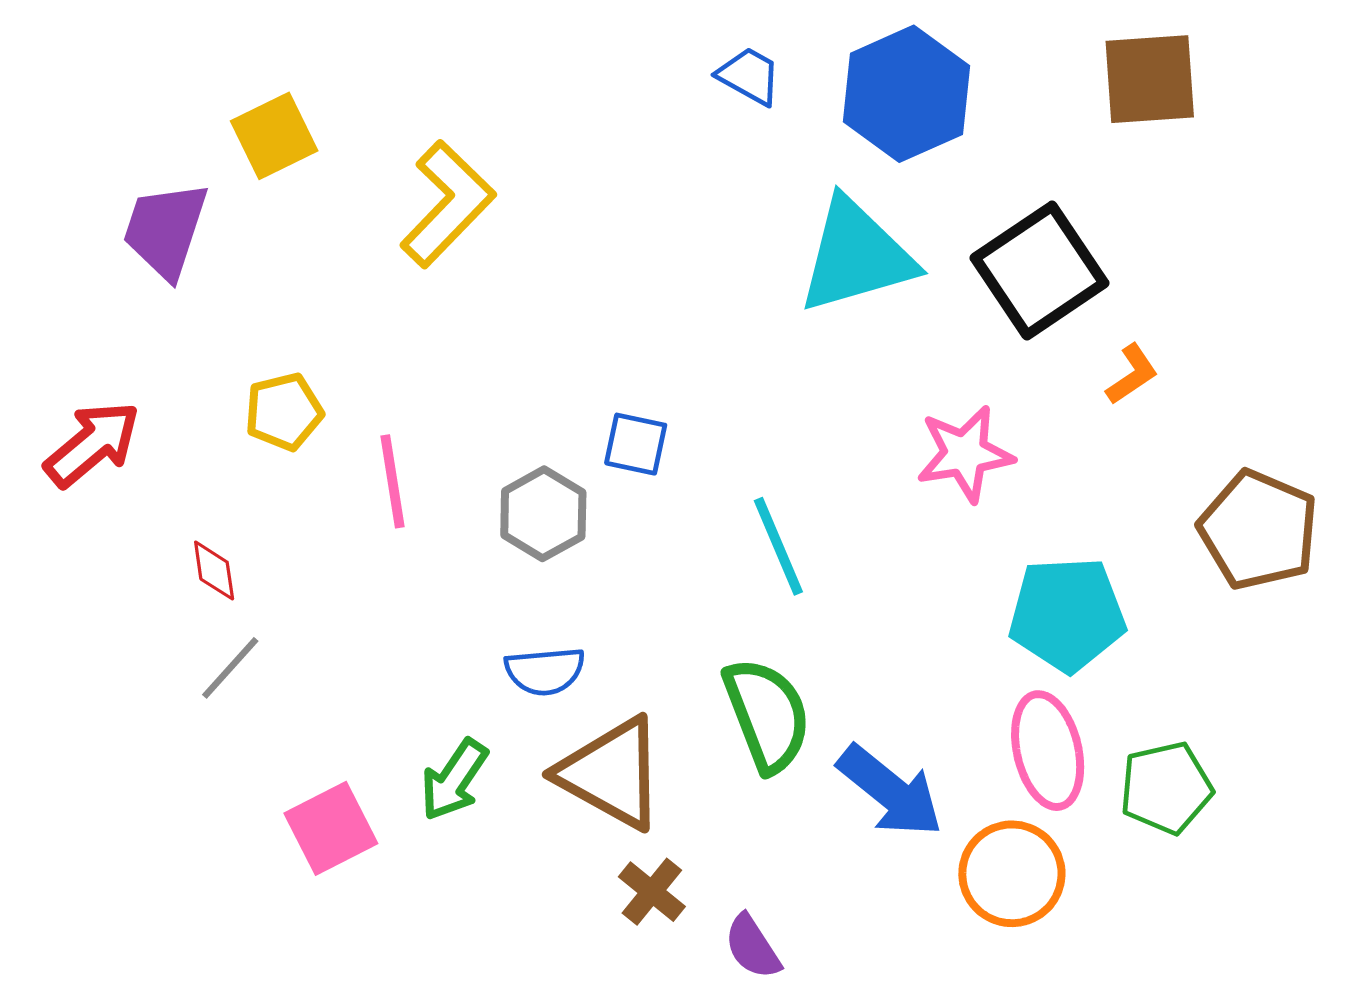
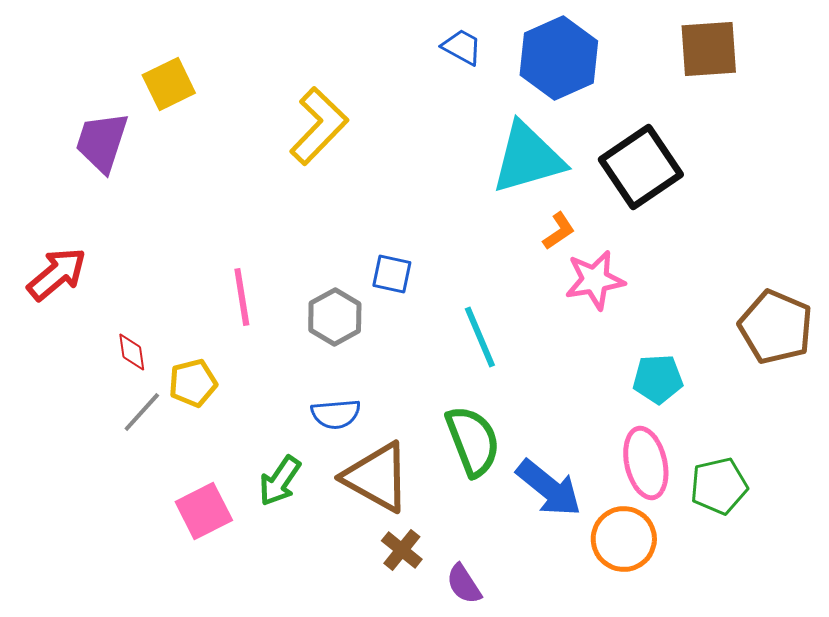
yellow L-shape: (448, 204) -> (319, 126), moved
orange L-shape: (1132, 374) -> (559, 231), moved
yellow pentagon: (284, 412) -> (193, 383), moved
cyan pentagon: (1067, 614) -> (658, 379), size x0.7

